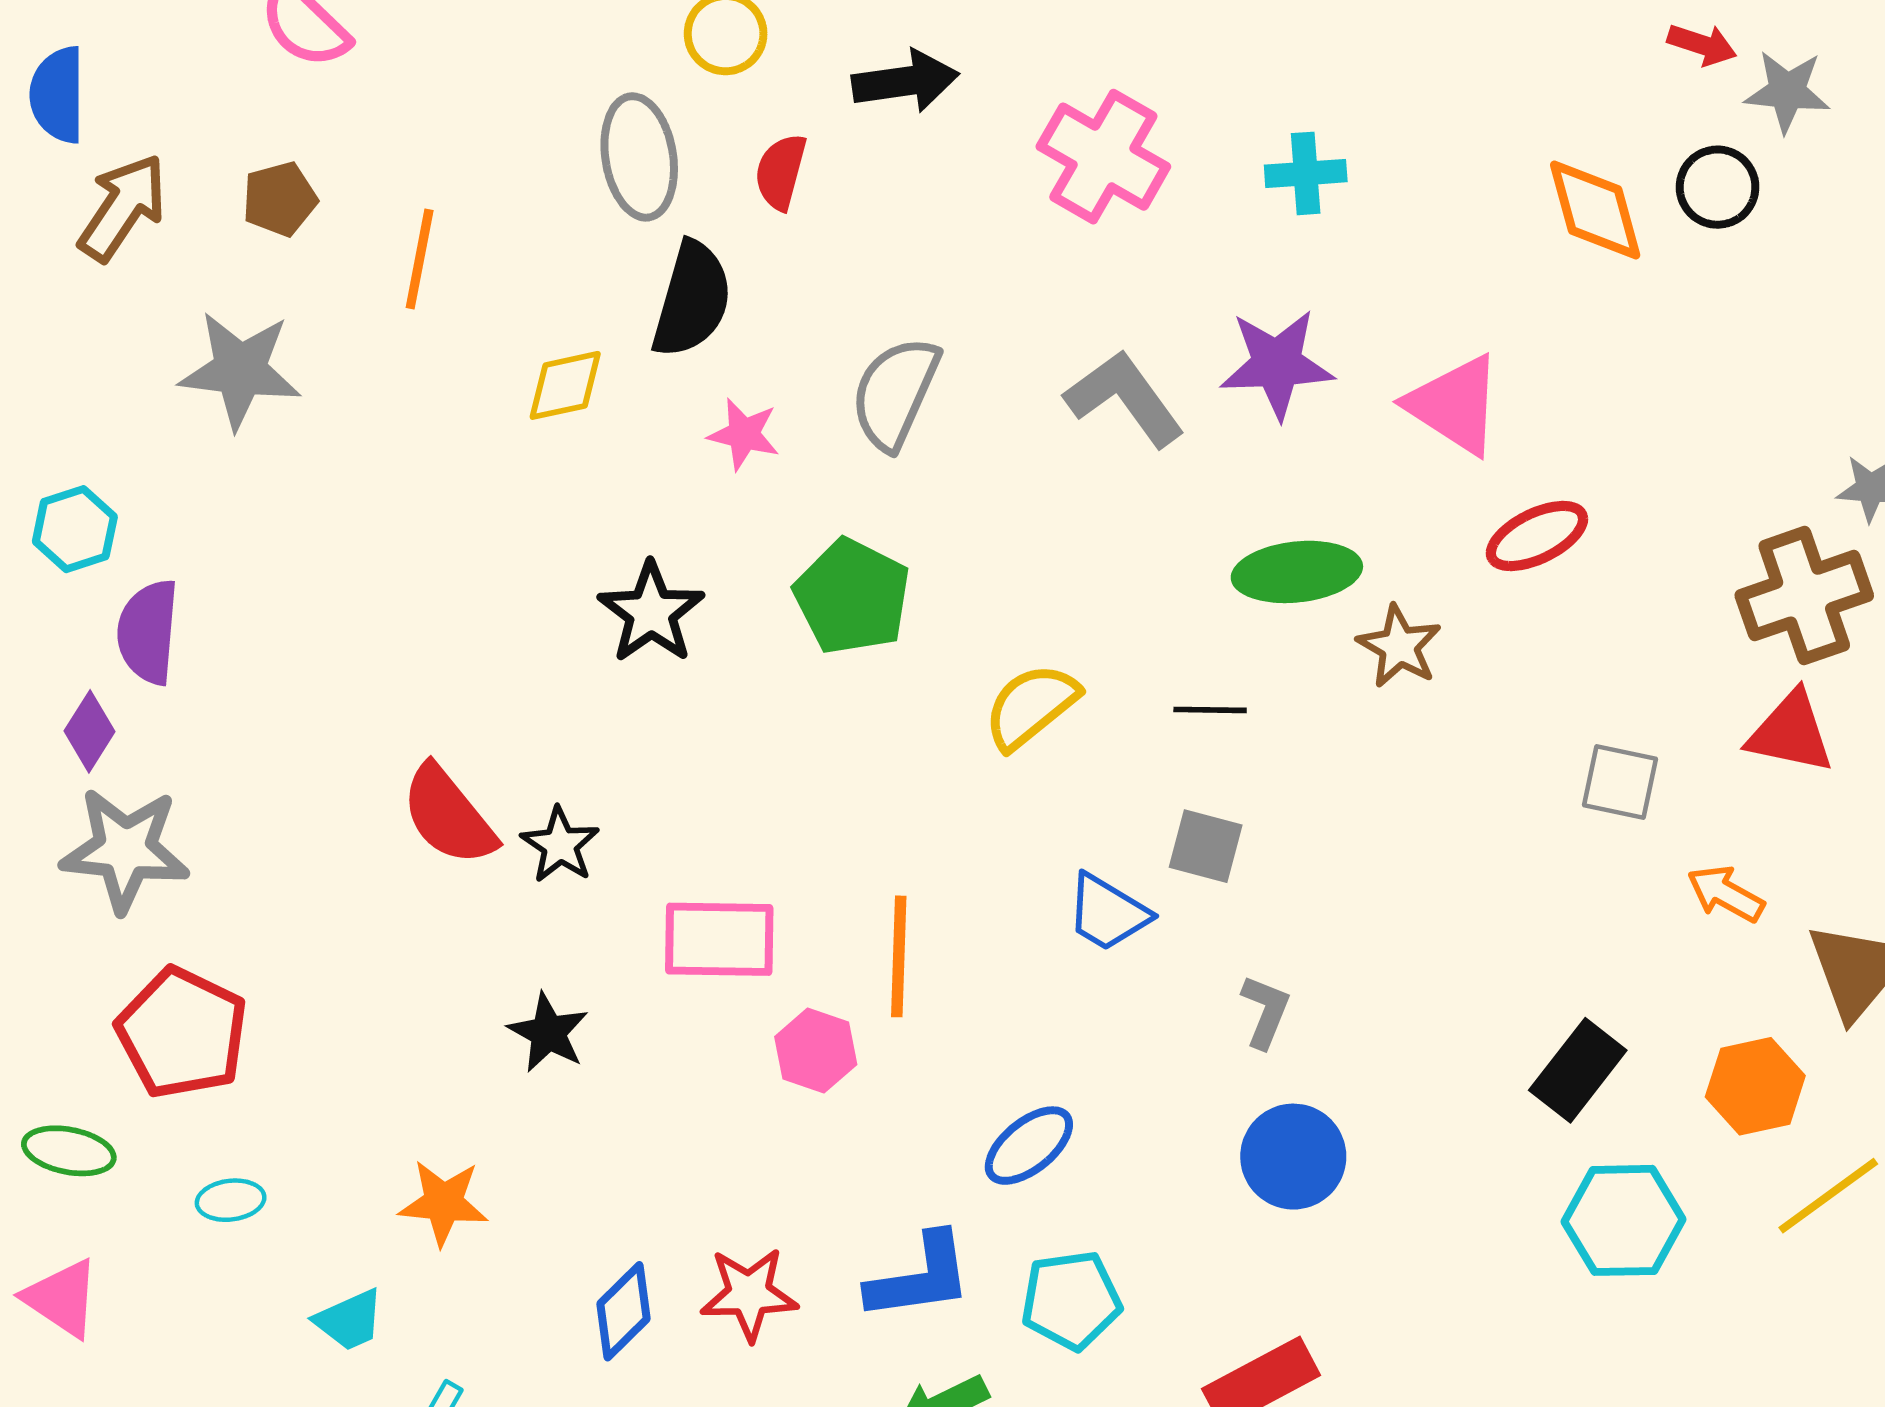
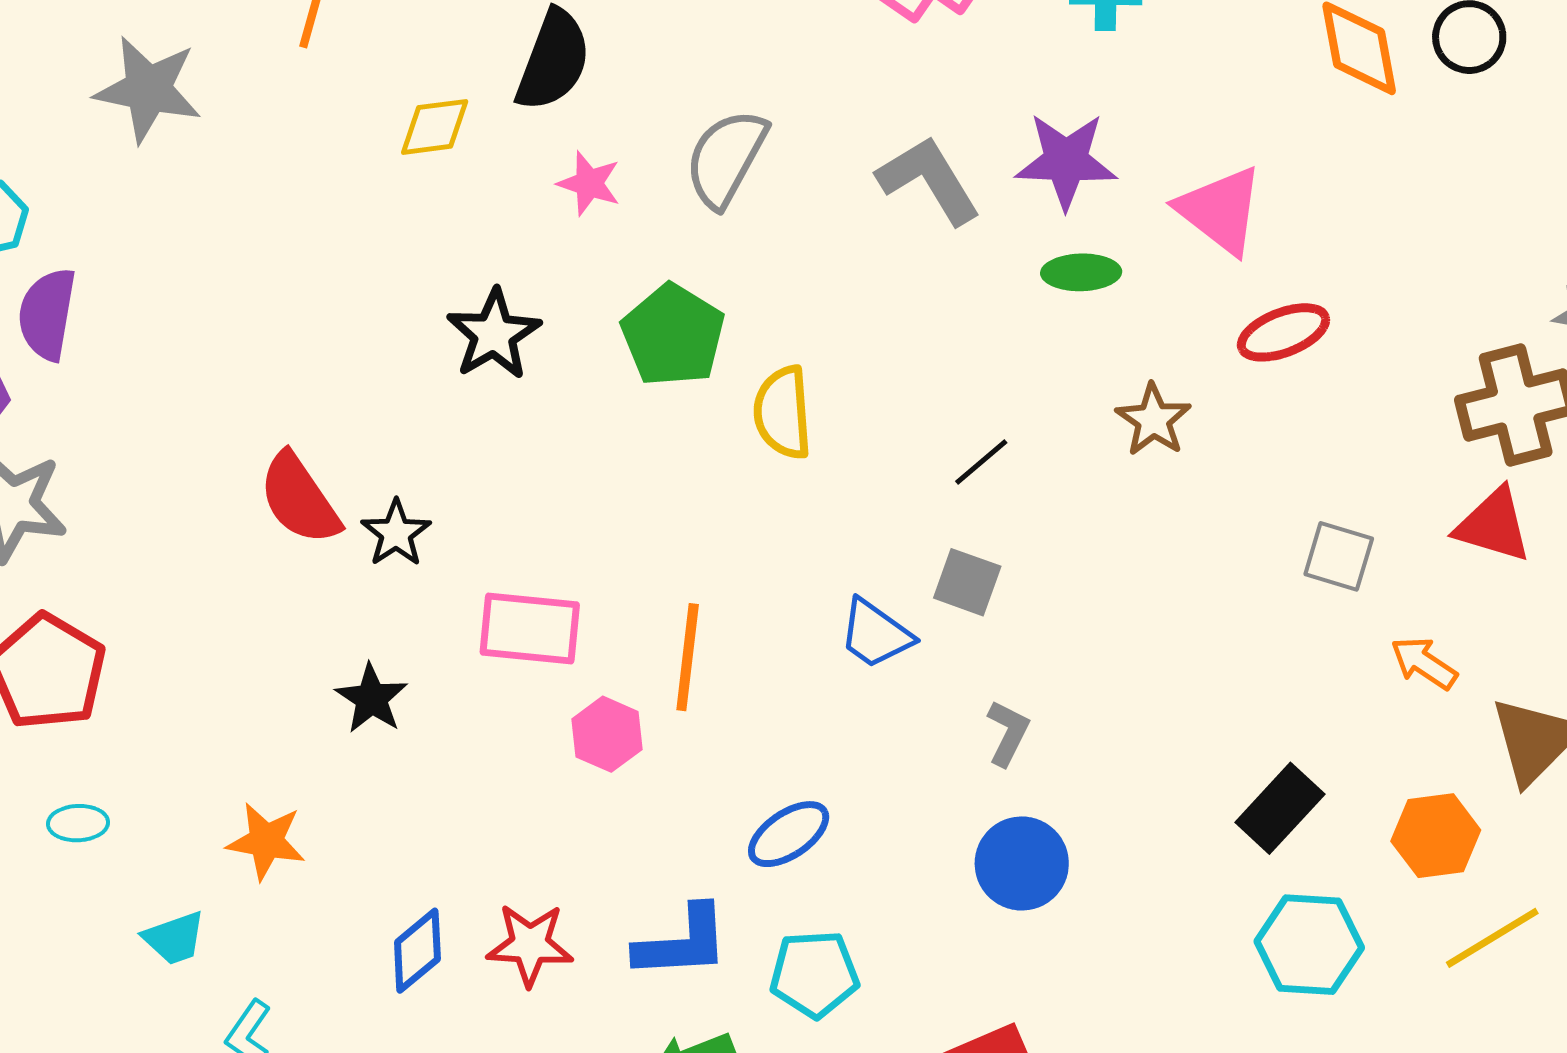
green ellipse: (1297, 572) -> (1081, 272), moved, size x0.7
yellow semicircle: (1031, 706) -> (783, 413), moved, turned -60
black line: (1210, 710) -> (981, 462), turned -46

